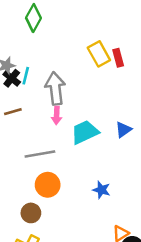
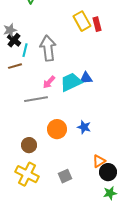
cyan line: (26, 76) -> (25, 50), moved
pink arrow: (57, 115) -> (49, 82), moved, turned 40
blue triangle: (123, 130) -> (86, 78), moved, turned 32
orange circle: (48, 185) -> (57, 129), moved

